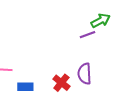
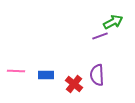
blue rectangle: (25, 87) -> (46, 75), moved

